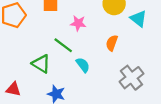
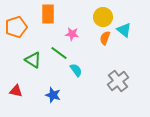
orange semicircle: (112, 43) -> (105, 38), moved
green triangle: (41, 64) -> (33, 60), moved

